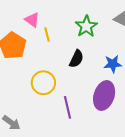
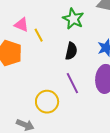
yellow circle: (43, 83) -> (47, 102), moved
purple line: (67, 107) -> (72, 83), moved

